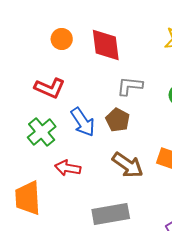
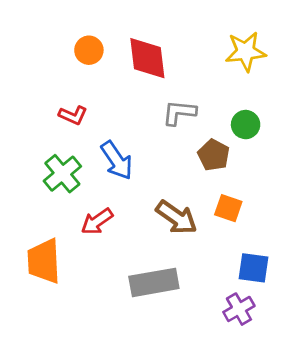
red L-shape: (50, 88) -> (73, 115), size x0.7
brown pentagon: (118, 120) -> (214, 155), moved
red arrow: (68, 168) -> (97, 221), turned -45

